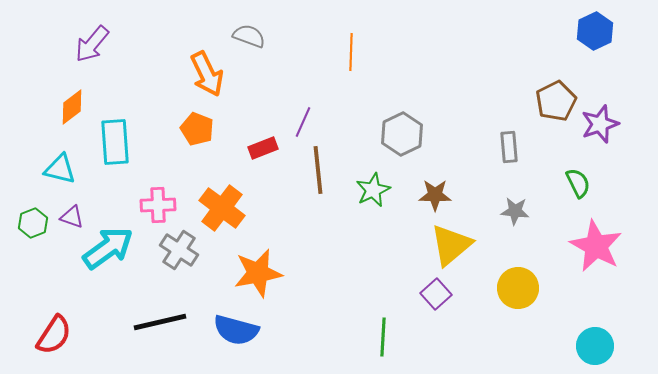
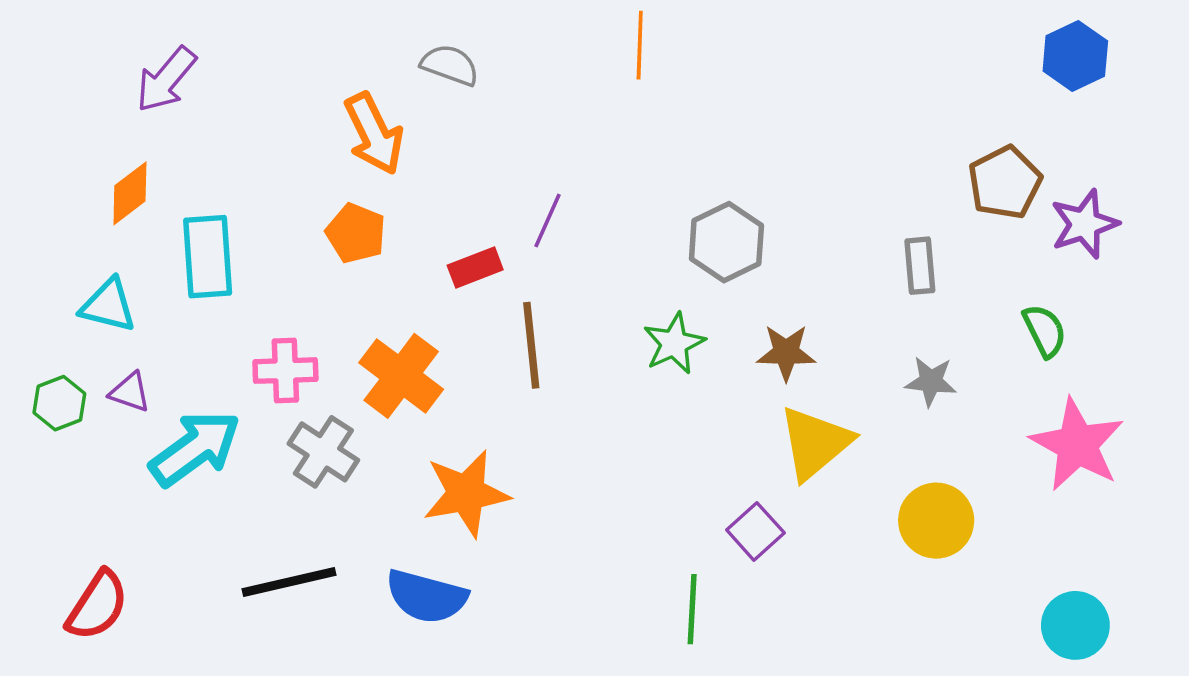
orange line: (351, 52) -> (640, 45), moved
brown line: (318, 170) -> (531, 345), moved
purple square: (436, 294) -> (755, 531), moved

